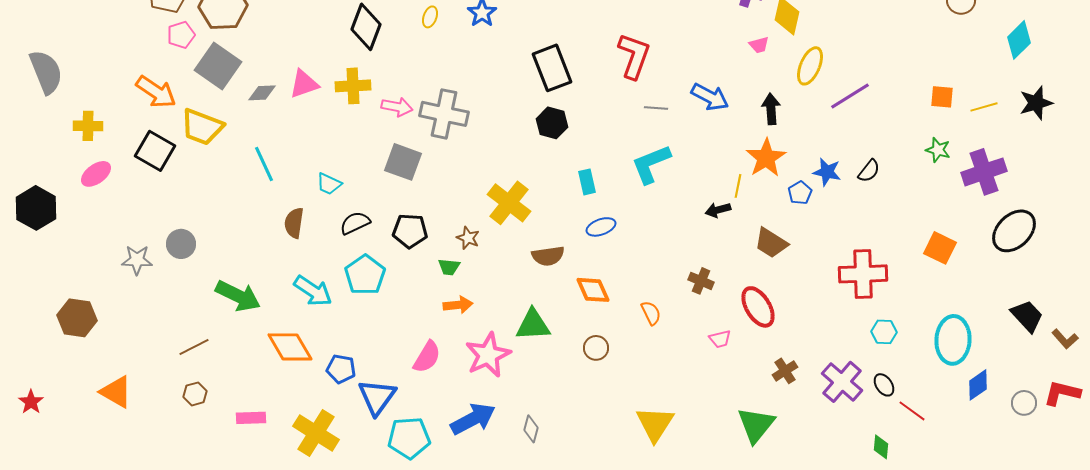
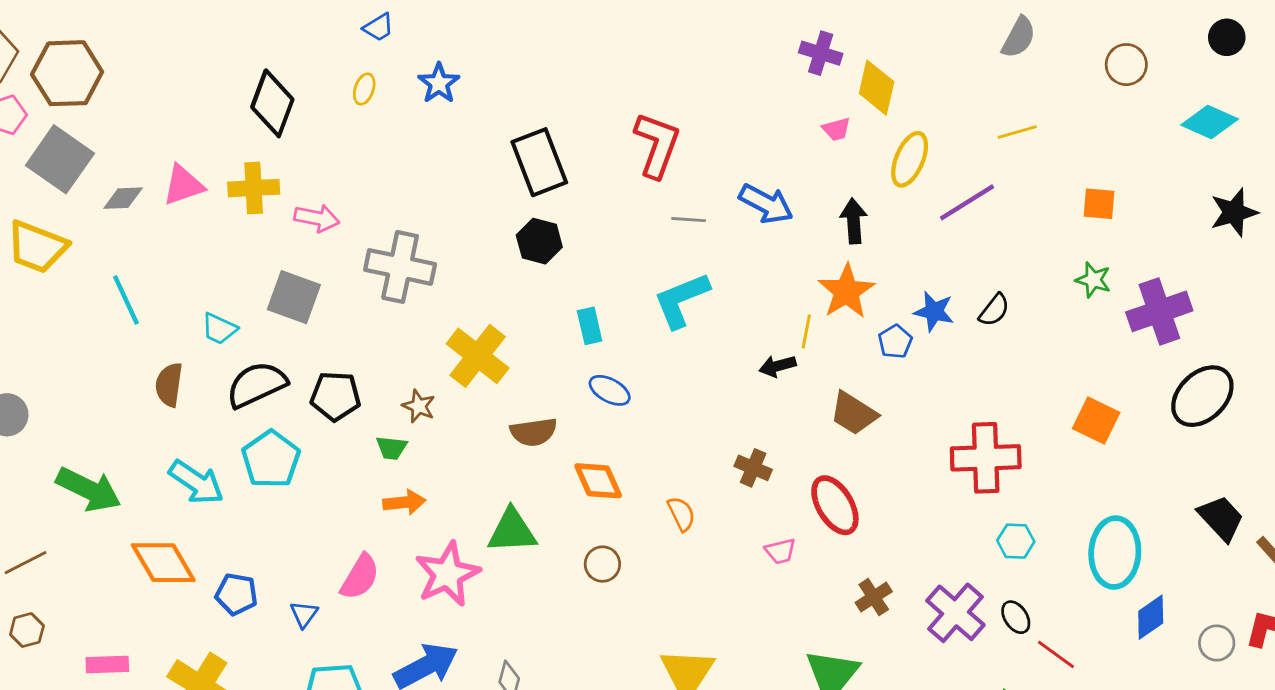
cyan diamond: (1019, 40) -> (1210, 122), turned 69
yellow line: (984, 107) -> (1017, 132), moved
gray cross: (444, 114) -> (400, 267), moved
gray square: (403, 162) -> (294, 297), moved
black semicircle: (355, 223) -> (257, 385), size x1.4
blue ellipse: (601, 227) -> (610, 390), turned 48
blue triangle: (377, 397) -> (304, 614), moved, size x0.5

